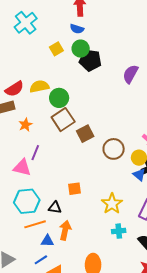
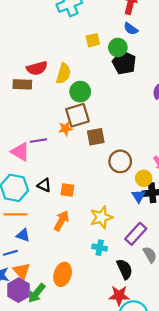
blue semicircle: (77, 29) -> (131, 29), moved
yellow semicircle: (39, 86) -> (63, 74), turned 102
orange star: (25, 125) -> (65, 129), moved
purple line: (35, 153) -> (38, 141), turned 42
black triangle: (55, 207) -> (44, 185), moved
orange arrow: (65, 230) -> (61, 221), moved

